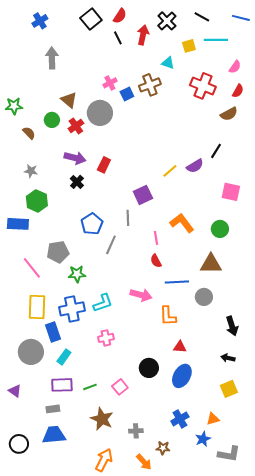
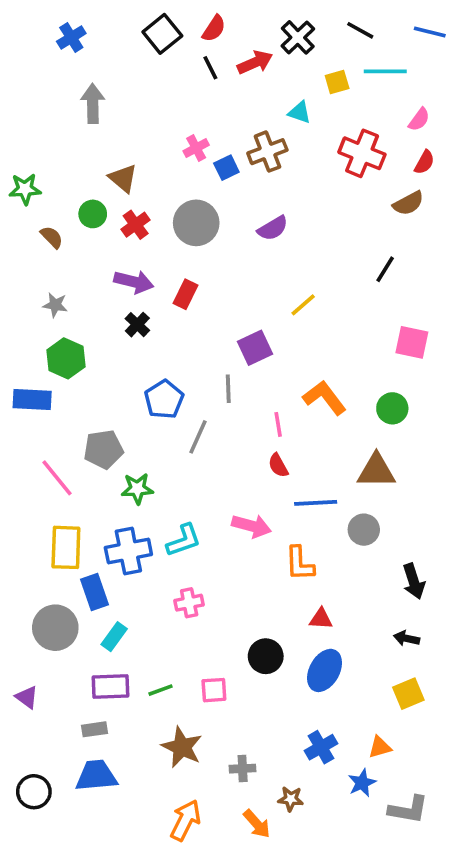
red arrow: (143, 35) -> (255, 62), turned 54
gray circle: (100, 113) -> (196, 223), moved
purple semicircle: (195, 166) -> (273, 228), moved
pink square: (120, 387) -> (214, 690), turned 35

